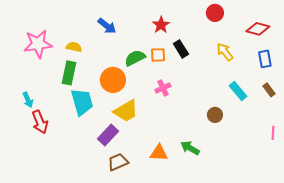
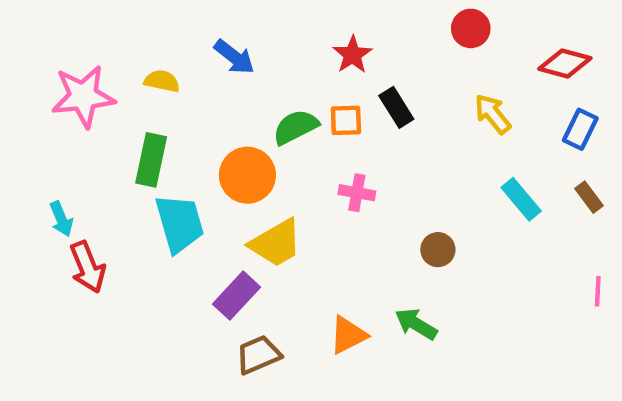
yellow semicircle: (74, 47) -> (162, 81), moved
blue rectangle: (265, 59) -> (580, 129), turned 36
pink cross: (163, 88) -> (357, 193), turned 35
brown circle: (215, 115) -> (438, 250), moved
orange triangle: (159, 153) -> (348, 335), turned -30

